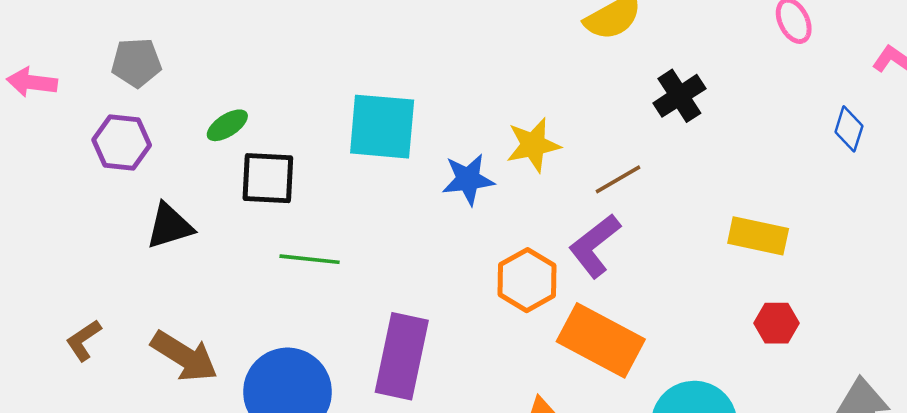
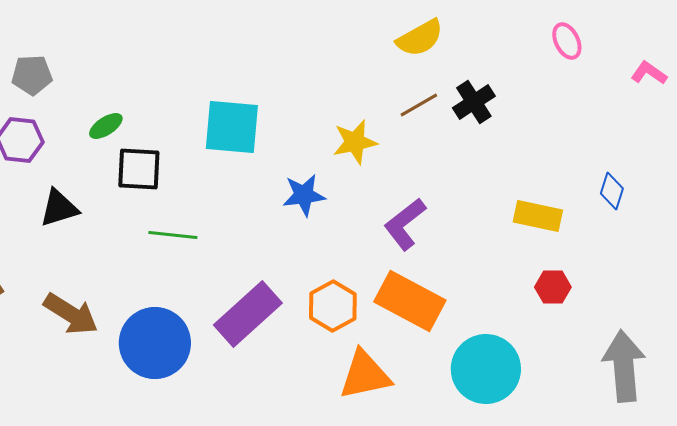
blue diamond: (849, 129) -> (612, 191), moved
blue star: (468, 179) -> (304, 195), moved
brown line: (618, 179) -> (419, 105), moved
orange hexagon: (527, 280) -> (333, 306), moved
purple rectangle: (402, 356) -> (248, 314), turned 36

